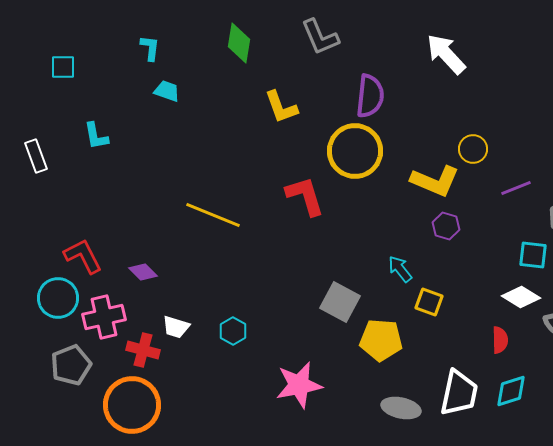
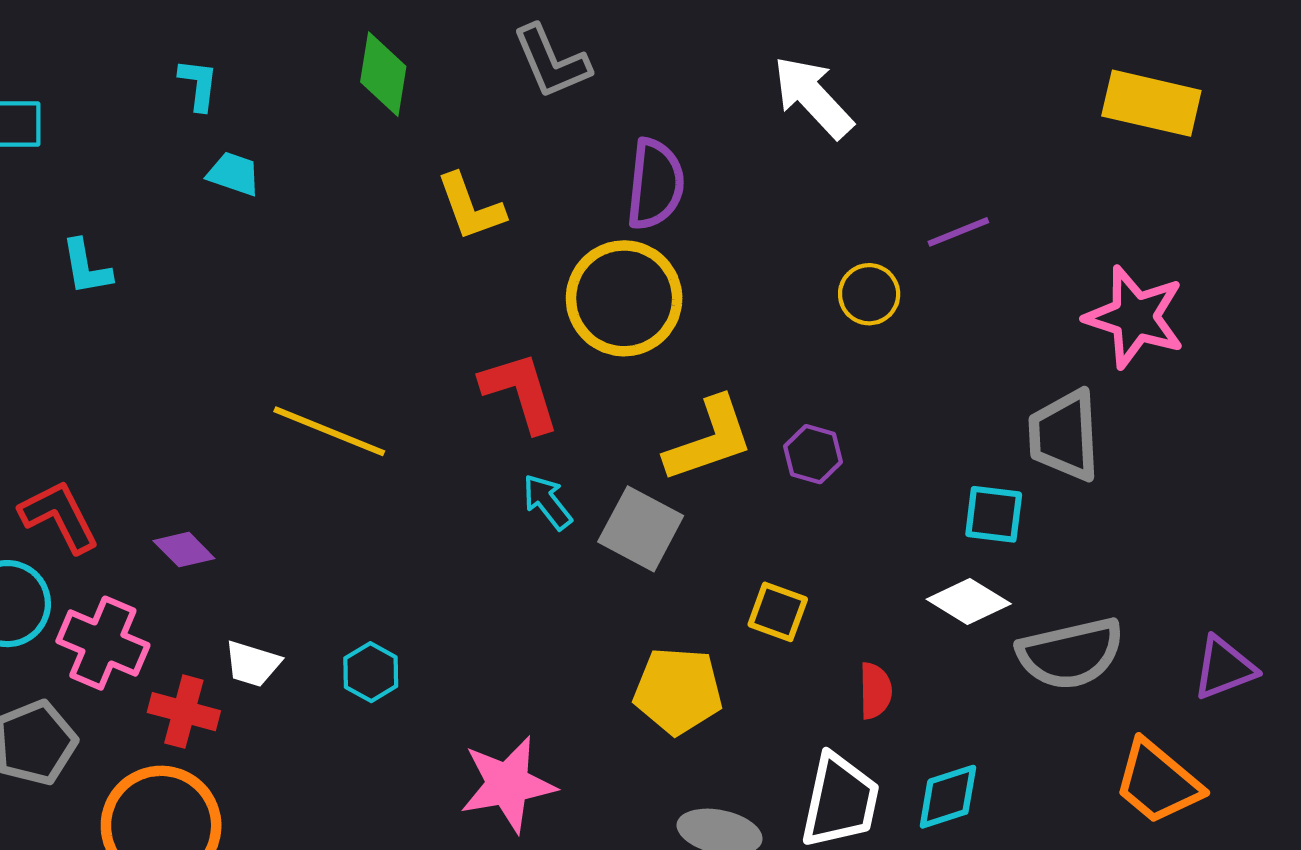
yellow L-shape: (435, 181) -> (709, 440), moved, turned -42
purple line: (516, 188) -> (958, 232), moved
cyan arrow: (400, 269) -> (547, 502), moved
gray square: (340, 302) -> (641, 529), moved
pink cross: (104, 317) -> (103, 643), turned 36
red semicircle: (500, 340) -> (875, 691), moved

